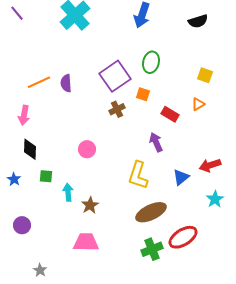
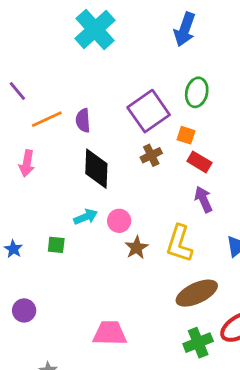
purple line: (17, 13) -> (17, 91), moved
red rectangle: (170, 114) -> (199, 162), moved
black diamond: (30, 149) -> (96, 169), moved, size x1.4
pink circle: (87, 149) -> (119, 221), moved
cyan arrow: (68, 192) -> (86, 217), moved, turned 72
brown star: (90, 205) -> (137, 248), moved

